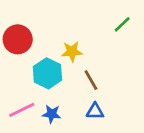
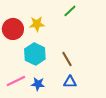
green line: (122, 24) -> (70, 11), moved
yellow star: (72, 52) -> (37, 24), moved

